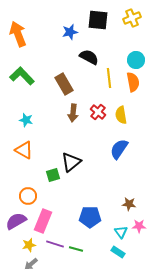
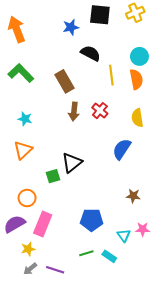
yellow semicircle: (121, 115) -> (137, 118), moved
orange triangle: (24, 150) -> (23, 150), turned 48
brown star: (129, 204) -> (133, 196), moved
purple line: (55, 244) -> (55, 270), moved
green line: (76, 249) -> (86, 253), moved, turned -32
cyan rectangle: (118, 252) -> (109, 256), moved

